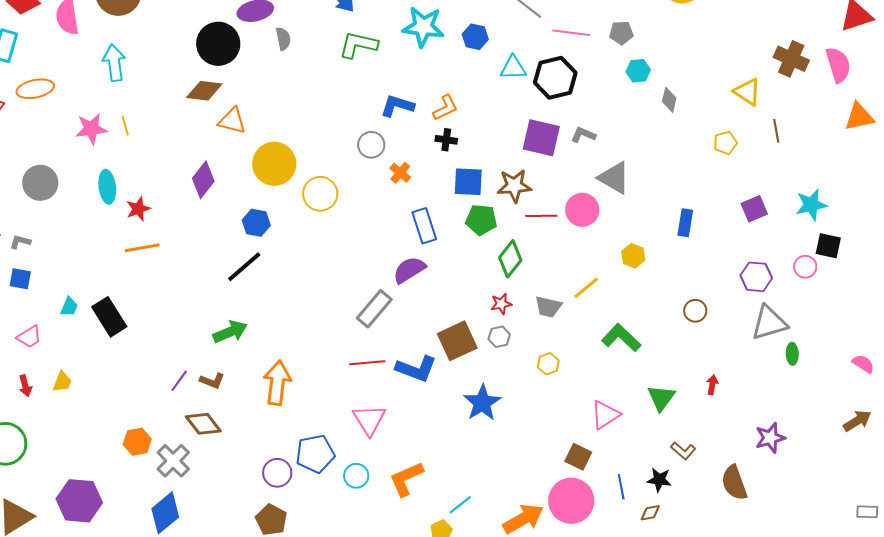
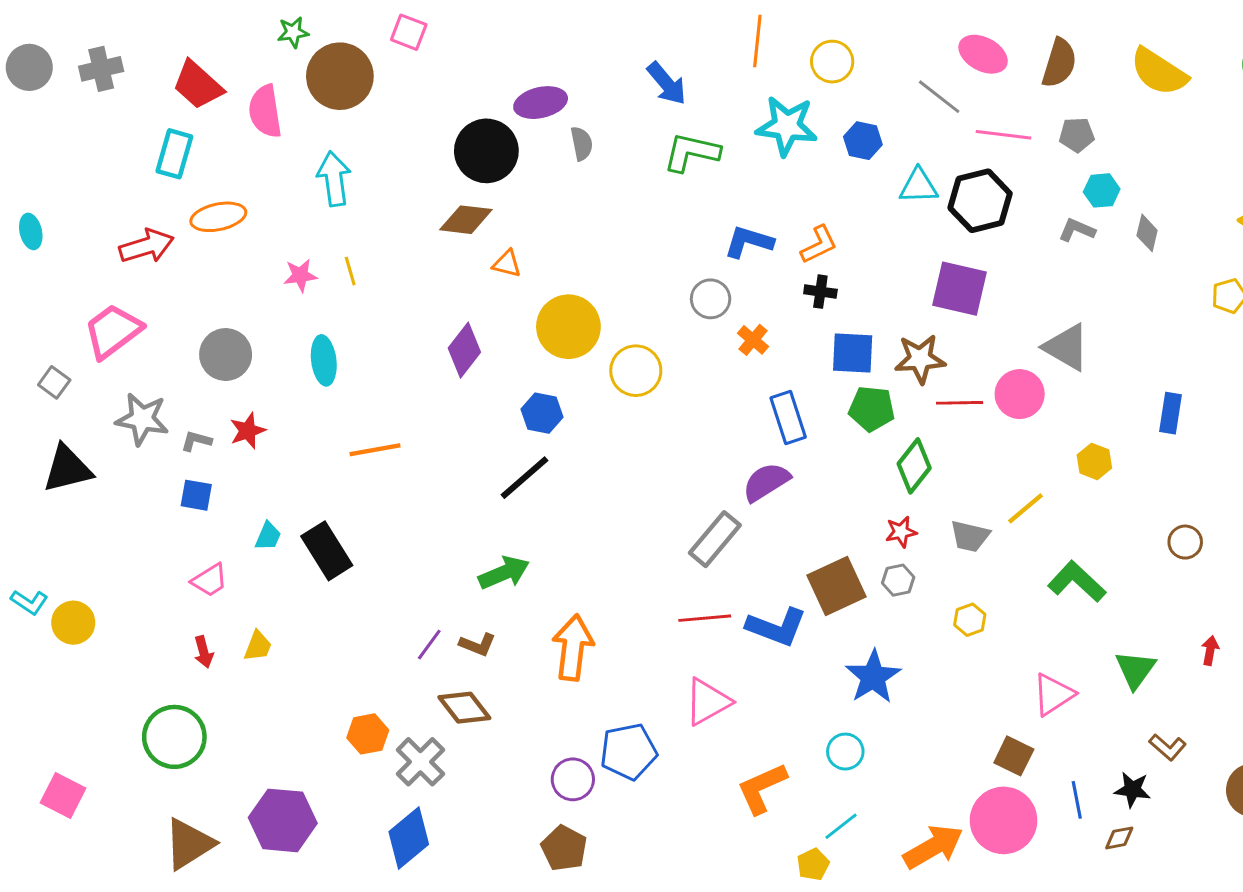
orange triangle: (232, 121) -> (507, 264), size x0.7
pink star: (91, 129) -> (300, 275), size x0.7
gray L-shape: (583, 135) -> (1077, 230), moved
red star: (138, 209) -> (248, 431), moved
pink triangle: (369, 420) -> (708, 702), turned 33
cyan circle: (356, 476) -> (845, 752), moved

